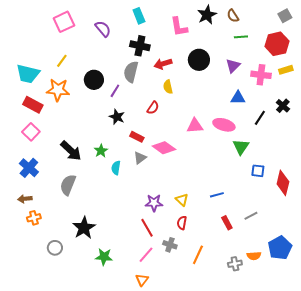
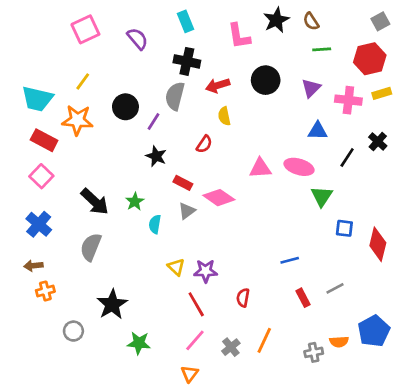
yellow triangle: (182, 200) -> (176, 267), moved
gray cross: (170, 245) -> (231, 347), moved, turned 32

